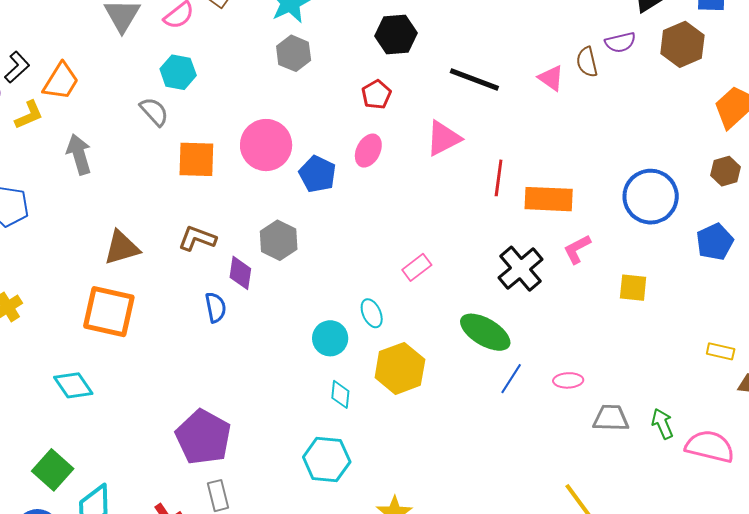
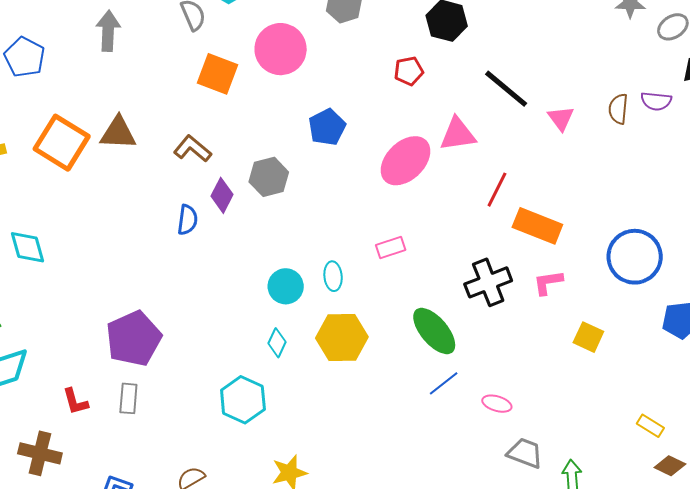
pink triangle: (551, 78) -> (561, 118), moved
pink circle: (266, 145) -> (281, 49), moved
pink ellipse: (368, 151) -> (406, 161), moved, size x1.6
orange square: (109, 312) -> (62, 143), moved

